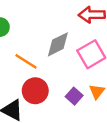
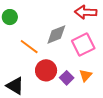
red circle: (35, 91) -> (46, 70), moved

